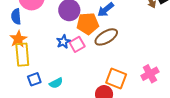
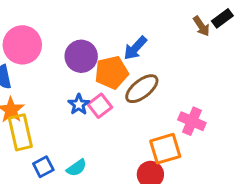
pink cross: (150, 74) -> (192, 121), moved, turned -30
orange square: (116, 79) -> (165, 149), turned -30

